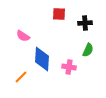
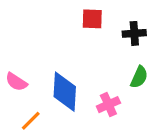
pink semicircle: (23, 36) -> (16, 82), moved
pink cross: (69, 67) -> (108, 105), turned -32

